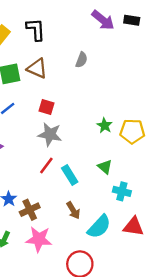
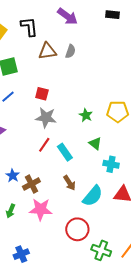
purple arrow: (103, 20) -> (68, 16), moved
brown triangle: (37, 68) -> (47, 51), moved, turned -30
green star: (105, 126) -> (86, 115), moved

